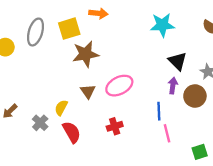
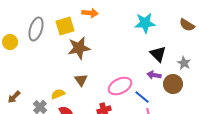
pink ellipse: (119, 86) -> (120, 86), moved
purple arrow: (173, 86) -> (154, 75), turned -88
yellow semicircle: (61, 108) -> (58, 94), turned 40
blue line: (159, 111) -> (142, 97), turned -49

